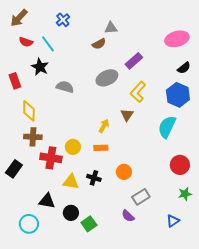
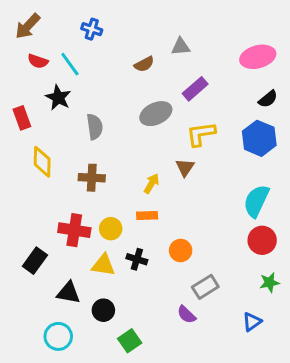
blue cross: (63, 20) -> (92, 29), turned -32
gray triangle: (111, 28) -> (181, 47), moved
gray semicircle: (65, 87) -> (95, 127), turned 66
yellow L-shape: (138, 92) -> (201, 134), turned 40
cyan semicircle: (167, 127) -> (256, 201), moved
brown cross: (33, 137) -> (92, 178), moved
yellow circle: (73, 147) -> (111, 229), moved
black rectangle: (14, 169) -> (35, 261), moved
cyan circle: (29, 224) -> (58, 336), moved
green square: (89, 224) -> (130, 341), moved

